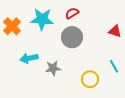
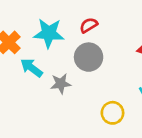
cyan arrow: (29, 58) -> (31, 68), moved, turned 48
gray star: (53, 68) -> (61, 84), moved

